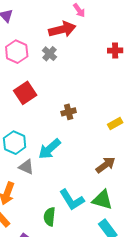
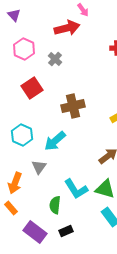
gray cross: (50, 54) -> (55, 59), moved
brown cross: (69, 112) -> (73, 106), size x1.6
gray triangle: (26, 167) -> (39, 167), moved, turned 42

